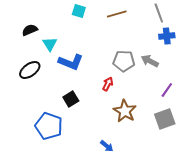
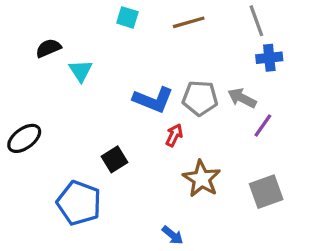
blue L-shape: (71, 62) -> (153, 100), moved
black ellipse: (30, 70) -> (24, 138), moved
purple line: (167, 90) -> (263, 126), moved

